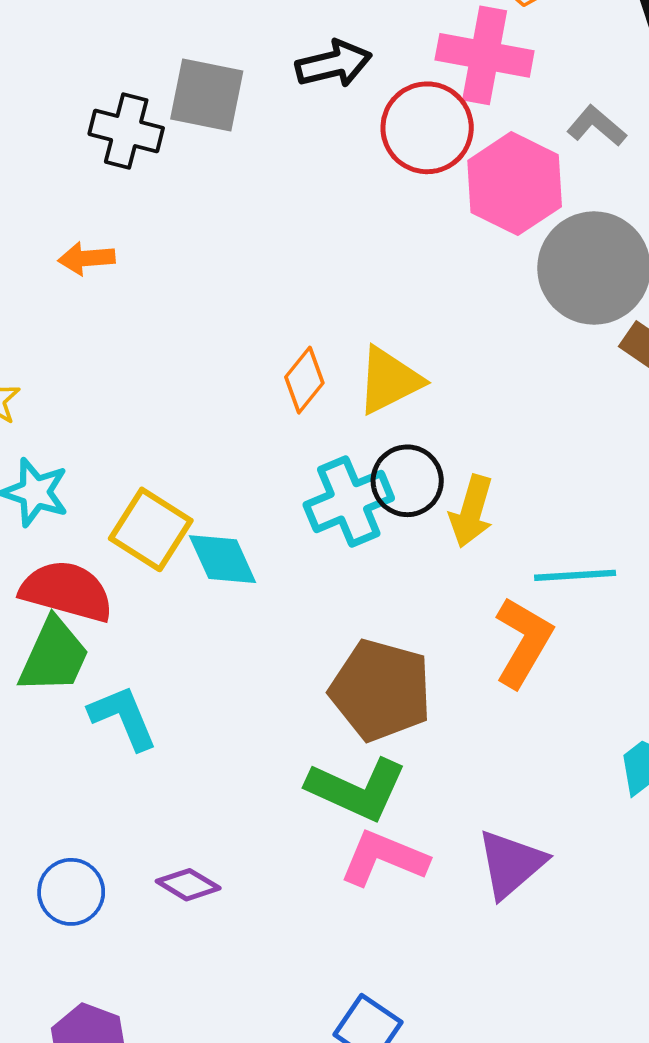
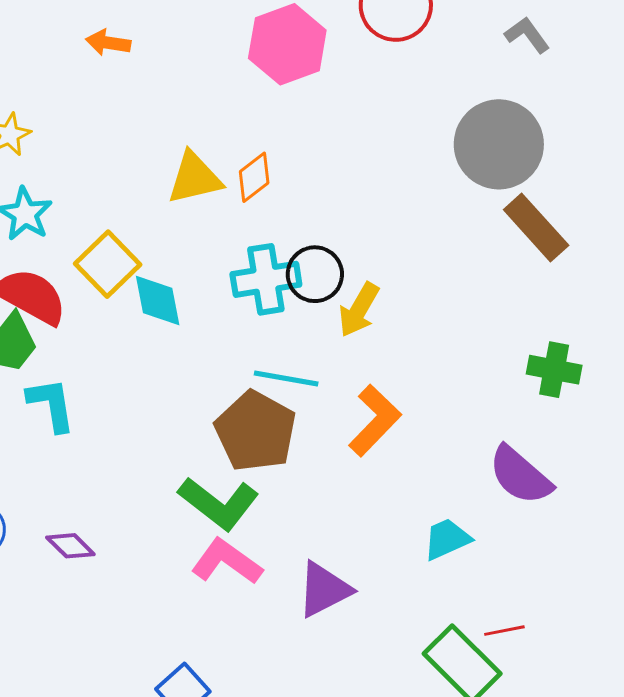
pink hexagon: (515, 184) -> (287, 44), moved
yellow triangle: (389, 380) -> (195, 178), moved
cyan line: (575, 575) -> (286, 378), moved

